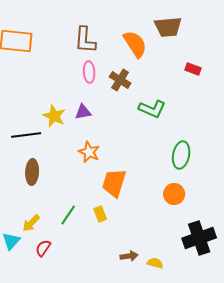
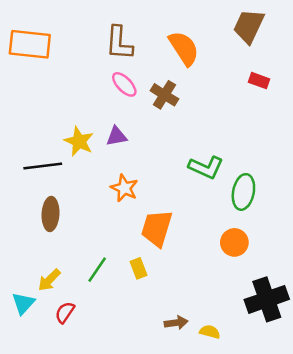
brown trapezoid: (168, 27) -> (249, 26), moved, turned 120
pink ellipse: (89, 72) -> (124, 84), turned -40
green L-shape: (152, 109) -> (206, 167), moved

